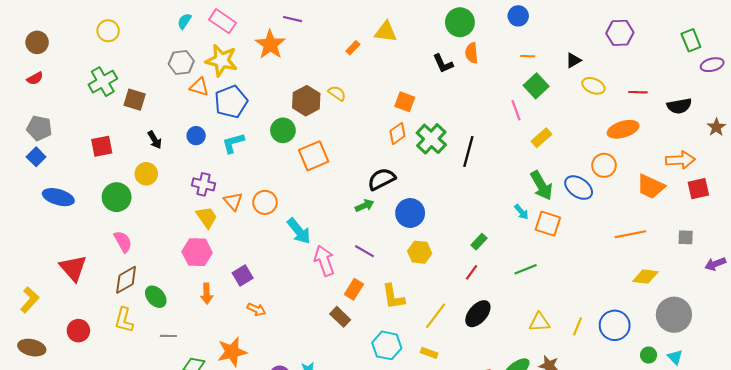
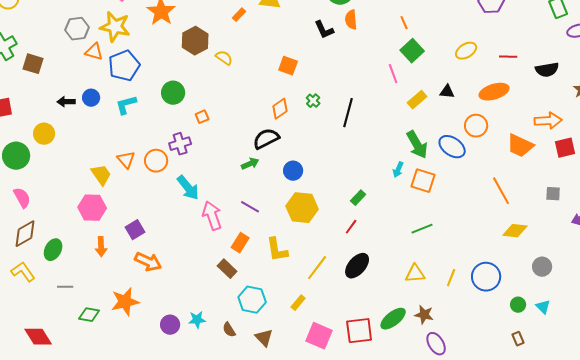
orange line: (528, 56) -> (404, 23), turned 64
black triangle: (573, 60) -> (447, 92), moved, turned 35
yellow ellipse: (593, 86) -> (466, 51), turned -55
brown hexagon: (306, 101) -> (195, 41), moved
orange diamond: (397, 134) -> (280, 109), moved
green cross: (431, 139) -> (313, 101), size x0.5
black arrow: (155, 140) -> (66, 102), moved, turned 120
orange square: (314, 156) -> (202, 117), size x0.5
purple cross: (203, 184) -> (180, 144), moved, turned -30
cyan arrow: (521, 212) -> (398, 170), turned 63
blue circle: (410, 213) -> (293, 171), size x0.7
orange line: (631, 234) -> (501, 191), turned 72
yellow hexagon: (420, 252) -> (302, 208), size x1.4
green line: (526, 269) -> (422, 229), moved
green ellipse: (156, 297) -> (53, 250), turned 70
orange arrow: (256, 309) -> (148, 262), size x1.5
gray circle: (674, 315) -> (542, 267), size x0.6
yellow L-shape: (124, 320) -> (23, 272), turned 130
cyan hexagon: (387, 345) -> (252, 300), moved
yellow rectangle: (429, 353) -> (298, 303), moved, turned -70

